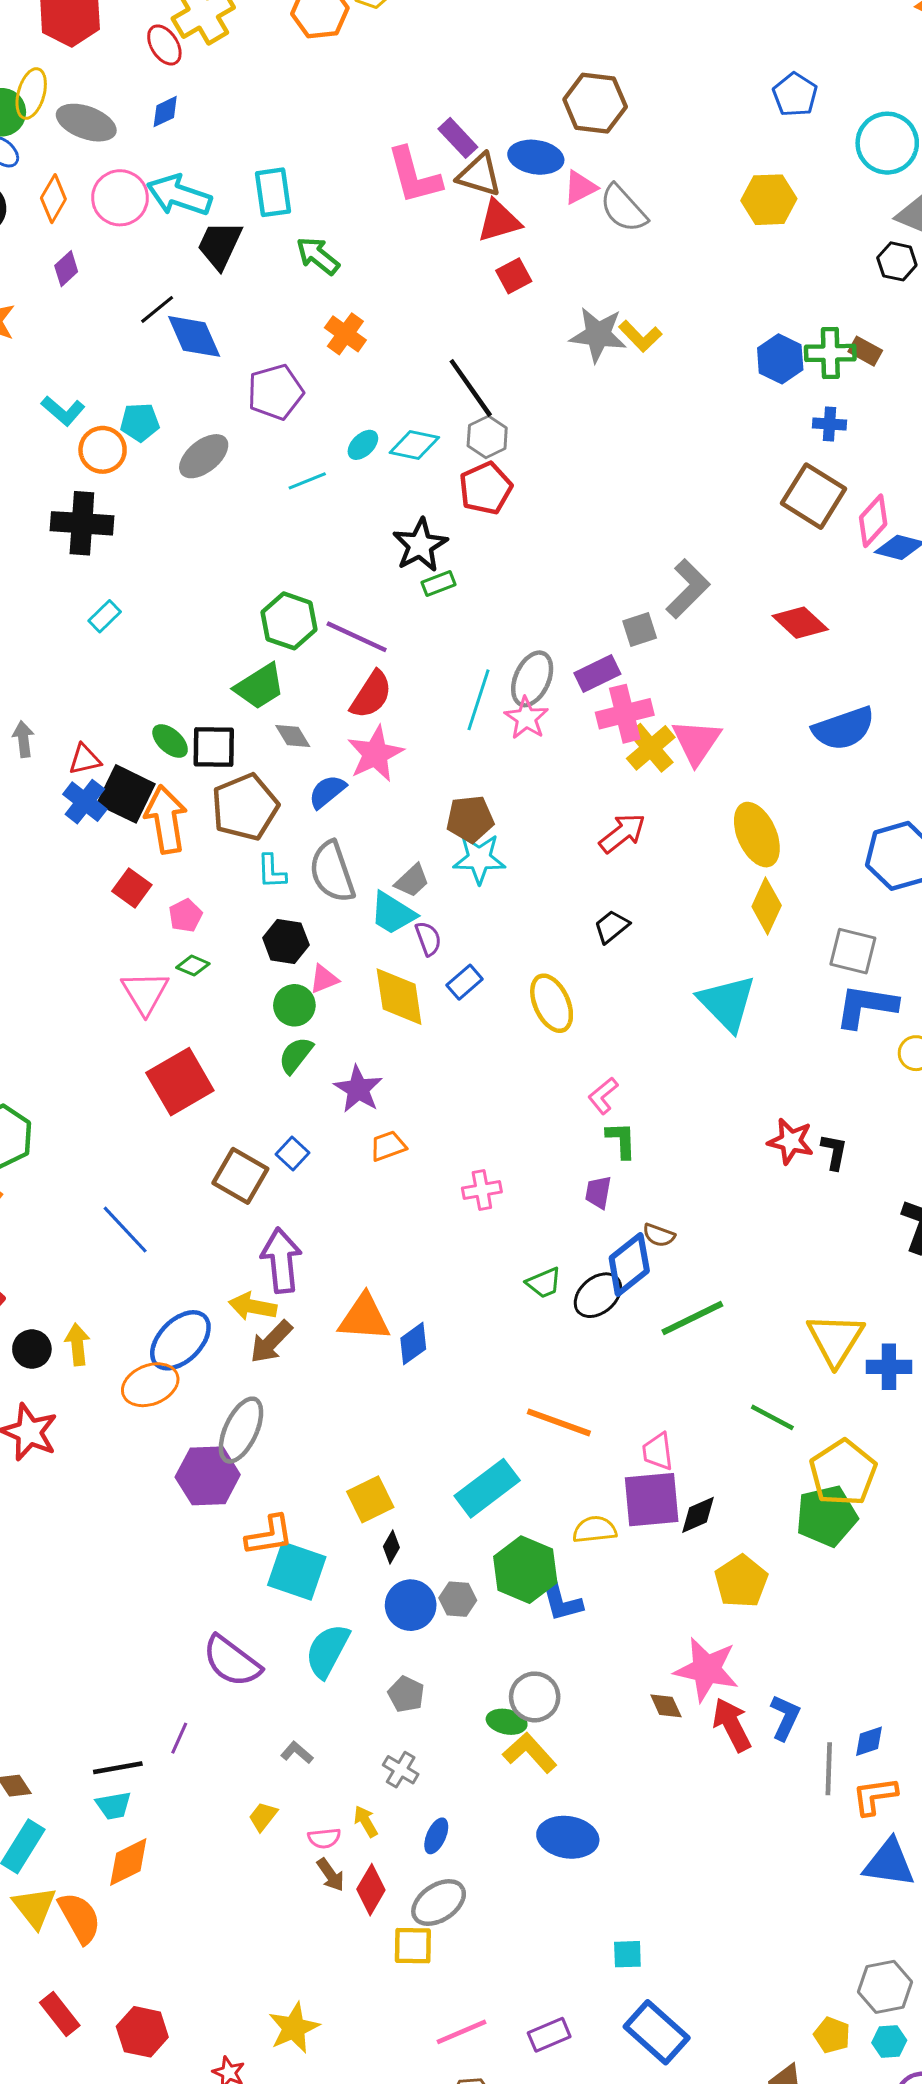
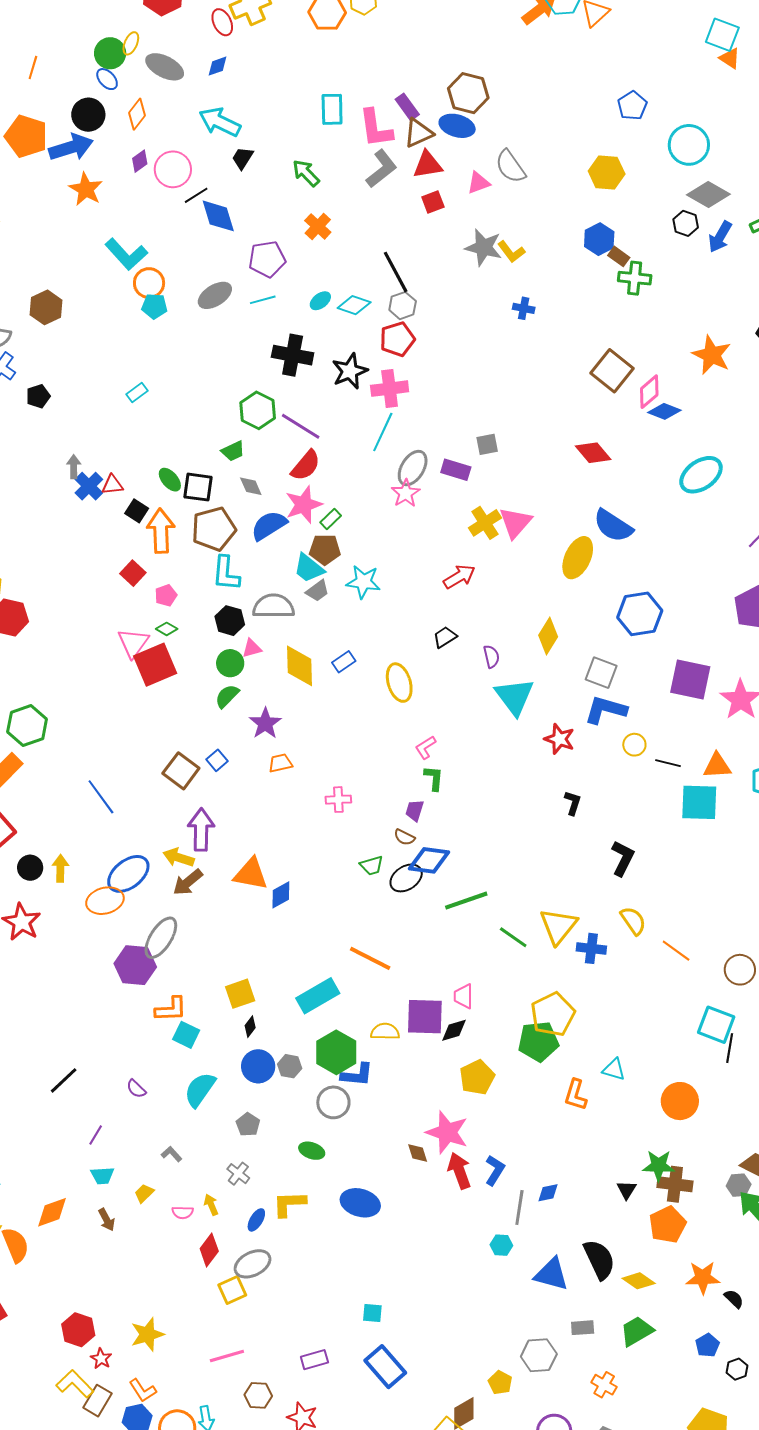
yellow ellipse: (31, 94) -> (131, 43), size x0.7
brown hexagon: (595, 103) -> (468, 93), moved
brown triangle: (479, 175) -> (418, 133), turned -48
pink triangle: (580, 187) -> (478, 183), moved
cyan rectangle: (273, 192) -> (332, 109), moved
pink circle: (120, 198) -> (173, 169), moved
black trapezoid: (220, 245) -> (242, 158), size x0.7
brown rectangle: (865, 351) -> (619, 256), moved
blue hexagon: (780, 359) -> (599, 239), moved
cyan L-shape: (63, 411) -> (126, 254), size x1.5
cyan pentagon: (140, 422) -> (154, 306), moved
blue cross: (829, 424) -> (524, 308), moved
cyan line: (307, 481) -> (263, 300), moved
black cross: (82, 523) -> (293, 355), moved
green rectangle: (438, 584) -> (331, 519), moved, turned -30
gray L-shape: (688, 589) -> (382, 169), moved
purple rectangle: (597, 673) -> (456, 470), turned 36
green trapezoid: (260, 686) -> (233, 451), size x0.7
cyan line: (478, 700) -> (383, 432), moved
pink cross: (625, 714) -> (390, 389), moved
blue semicircle: (844, 729) -> (613, 526), turned 45
blue semicircle: (327, 792) -> (269, 526), size x1.4
black square: (126, 794) -> (137, 511), size x0.6
blue cross: (85, 802) -> (89, 486), moved
brown pentagon: (470, 819) -> (325, 549), moved
yellow ellipse: (757, 835) -> (578, 558), moved, turned 42
cyan L-shape: (272, 871) -> (226, 573), size x1.5
gray semicircle: (332, 872) -> (274, 606), moved, turned 102
cyan trapezoid: (393, 913) -> (309, 568), moved
purple semicircle: (428, 939) -> (491, 656), moved
red square: (180, 1082) -> (155, 665), moved
red star: (791, 1141) -> (559, 739), moved
brown semicircle: (659, 1235) -> (404, 837), moved
blue diamond: (629, 1264) -> (429, 860), turned 39
green line: (772, 1417) -> (513, 937), moved
pink trapezoid: (658, 1451) -> (463, 996), moved
cyan square: (297, 1571) -> (186, 1035), size x0.7
blue L-shape: (561, 1600) -> (357, 1075), turned -76
purple semicircle: (232, 1661) -> (136, 1089), size x0.5
gray circle: (535, 1697) -> (333, 1102), moved
yellow L-shape: (530, 1753) -> (289, 1204), moved, turned -57
black line: (118, 1768) -> (64, 1080), moved, turned -40
orange L-shape: (875, 1796) -> (576, 1095), moved, turned -72
cyan trapezoid: (114, 1806) -> (102, 1176), moved
blue ellipse: (568, 1837) -> (360, 1203), moved
brown arrow: (331, 1875) -> (107, 1220), moved
yellow square: (413, 1946) -> (232, 1290), turned -32
red hexagon: (142, 2032) -> (78, 1330), moved
pink line: (462, 2032) -> (227, 1356), moved
cyan hexagon: (889, 2042) -> (501, 1245), moved

